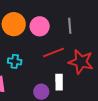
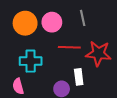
red line: (54, 53) -> (69, 47), turned 30
cyan cross: (15, 61) -> (31, 61), size x1.5

